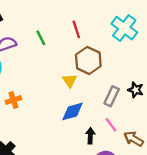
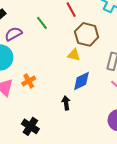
yellow triangle: (70, 81) -> (74, 55), turned -32
black arrow: (90, 136) -> (66, 103), moved

